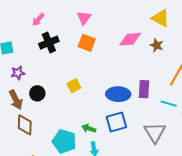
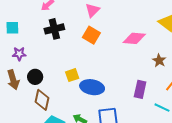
brown star: (157, 45) -> (159, 61), moved
blue ellipse: (118, 94) -> (92, 87), moved
brown diamond: (25, 125) -> (42, 100), moved

